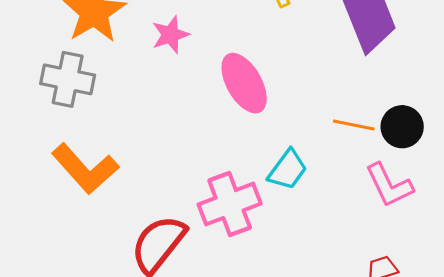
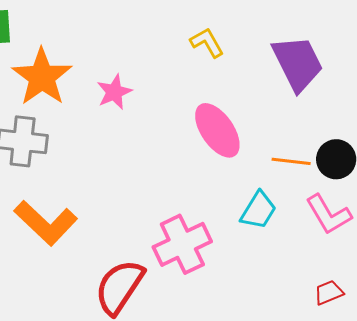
pink ellipse: (244, 83) -> (217, 130), moved
cyan trapezoid: (288, 170) -> (258, 210), moved

